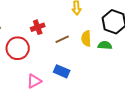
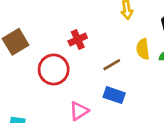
brown line: (62, 39) -> (112, 65), moved

